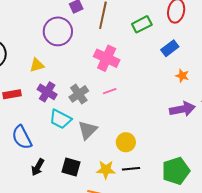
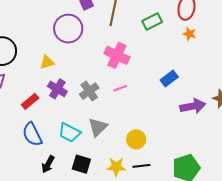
blue rectangle: (170, 48) -> (169, 79), moved
orange star: (182, 76) -> (190, 34), moved
red rectangle: (12, 94) -> (30, 101), moved, turned -30
cyan trapezoid: (60, 119) -> (69, 133), moved

